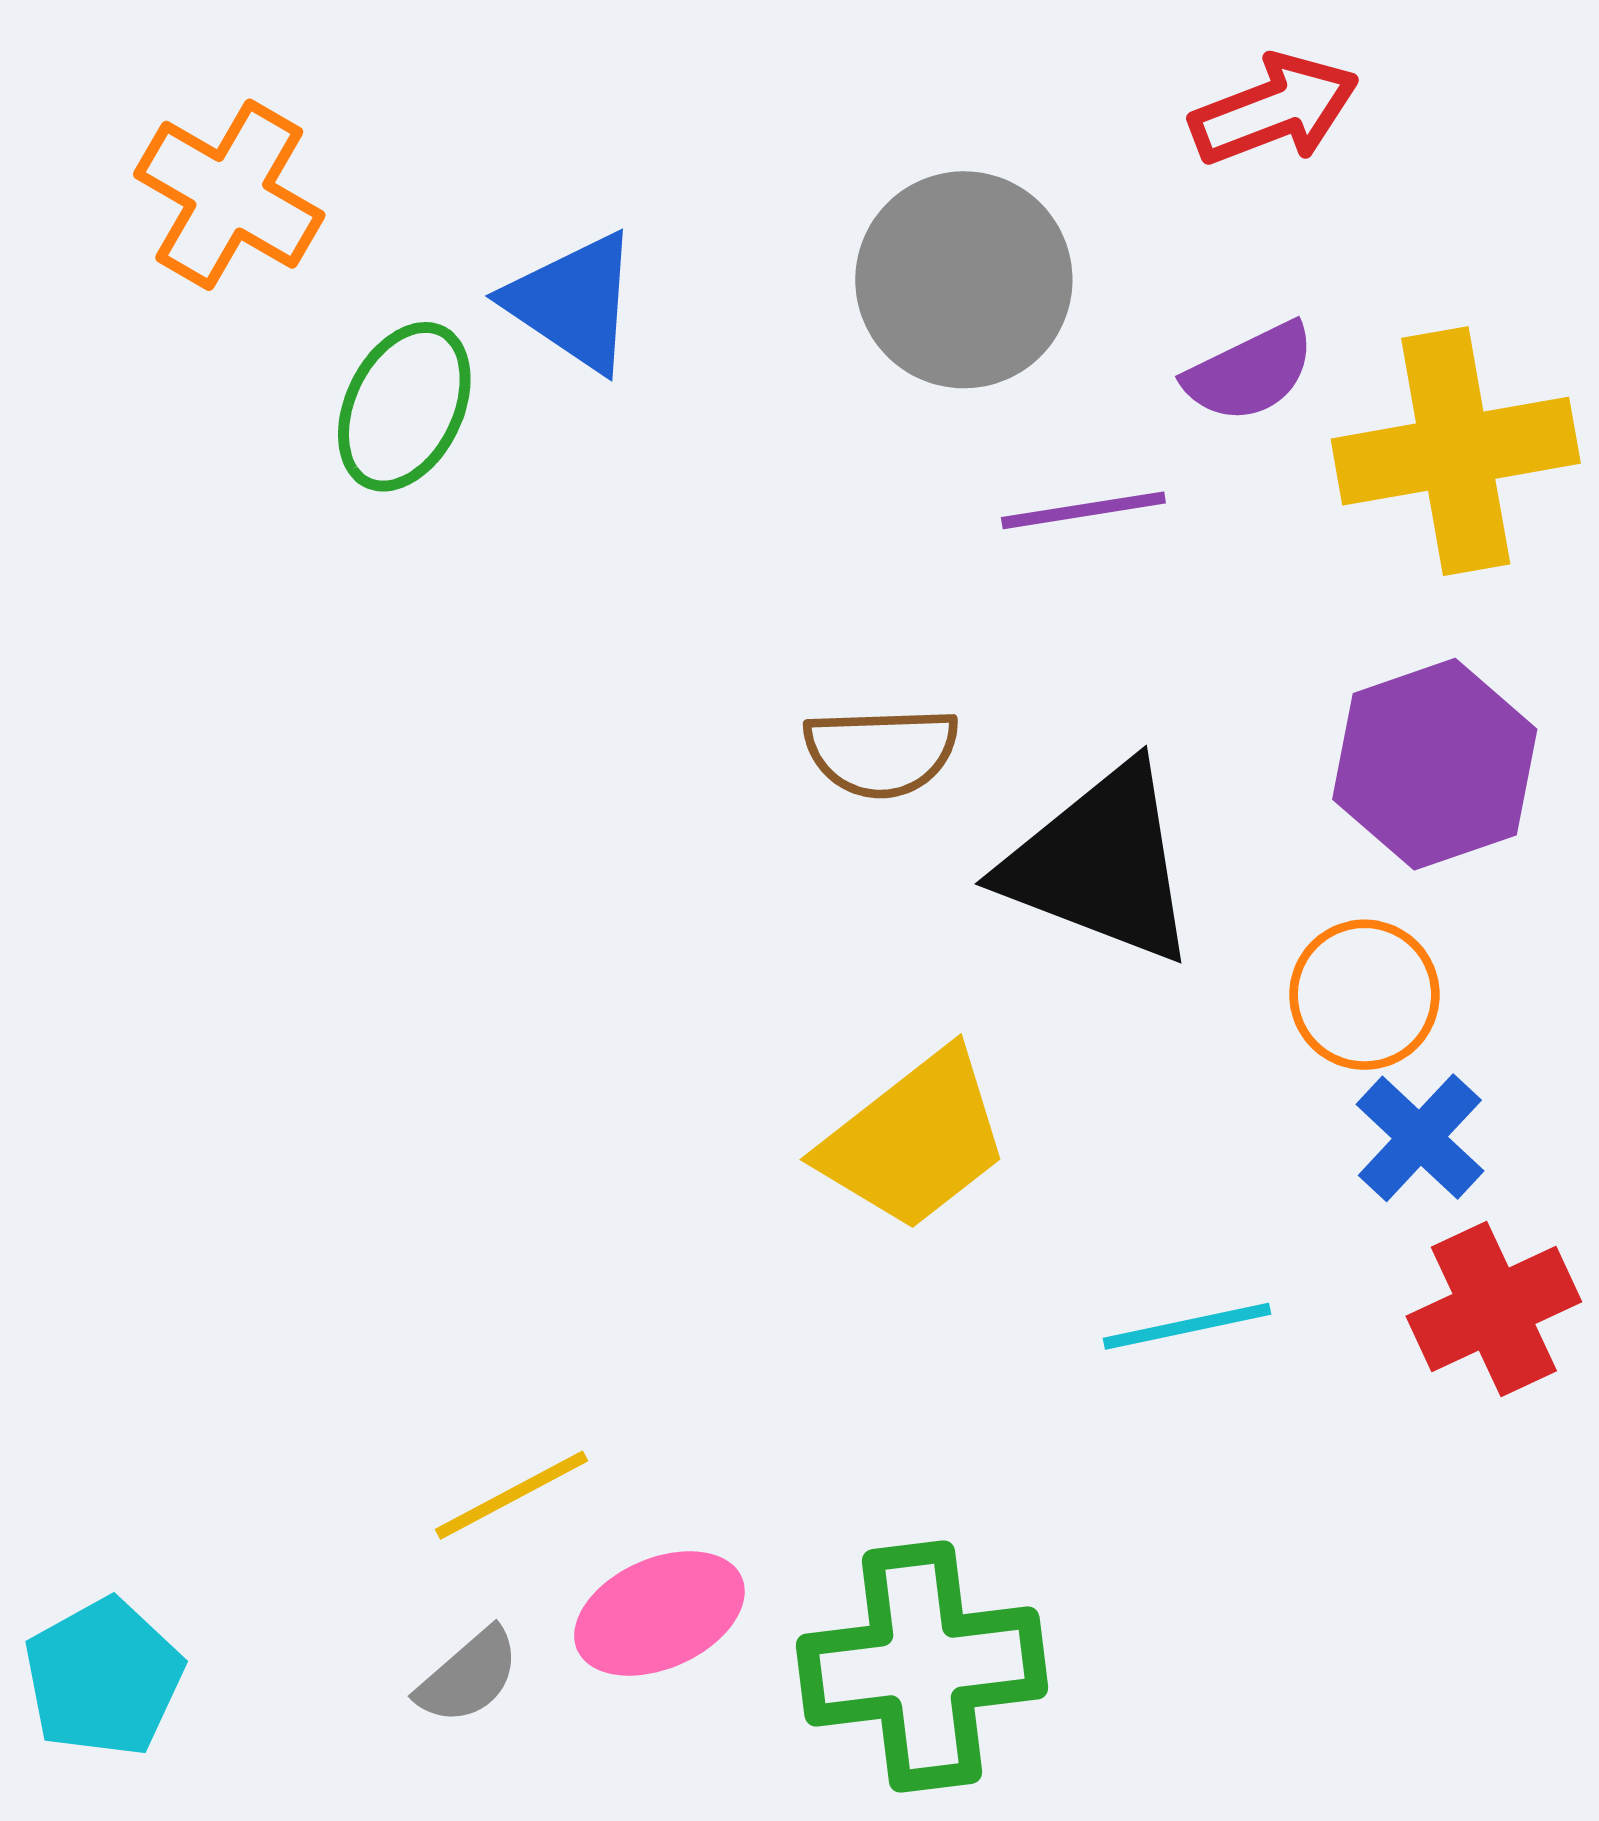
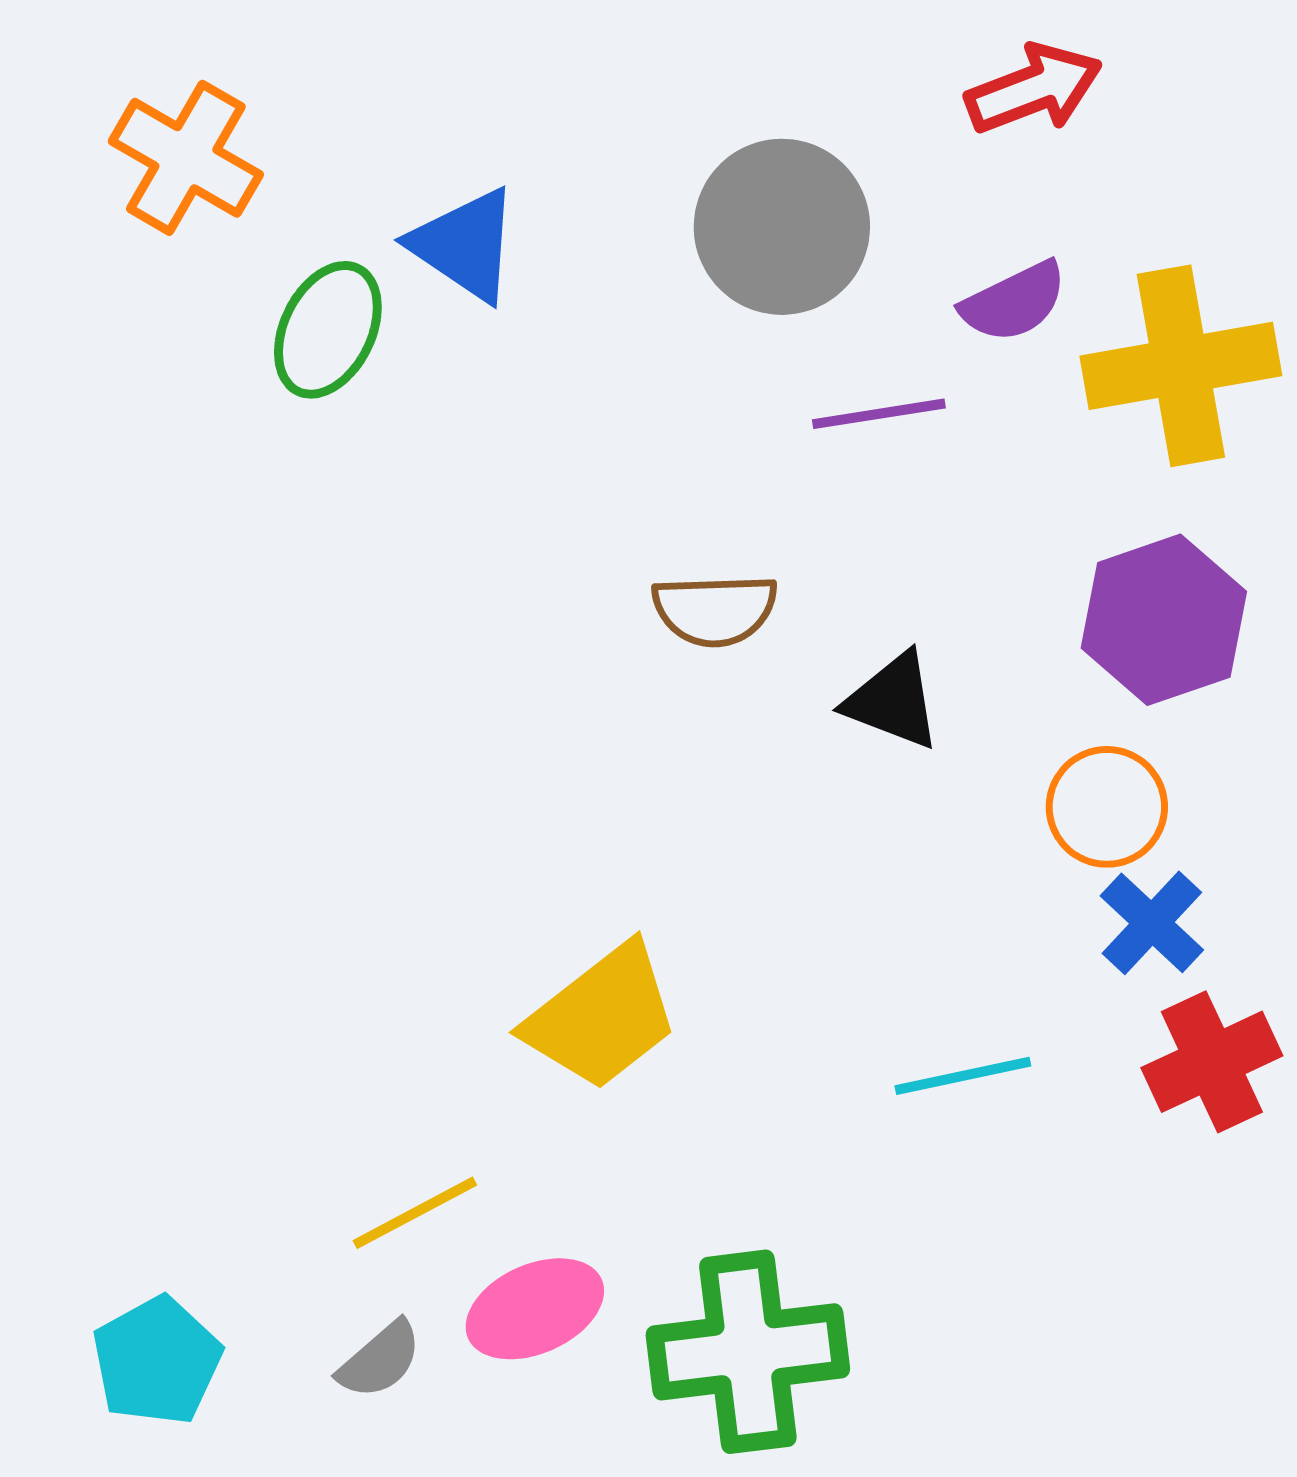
black triangle: (1101, 864) -> (893, 701), size x0.6
yellow trapezoid: (915, 1140) -> (602, 1017), moved
cyan pentagon: (104, 1678) -> (157, 1361), moved

